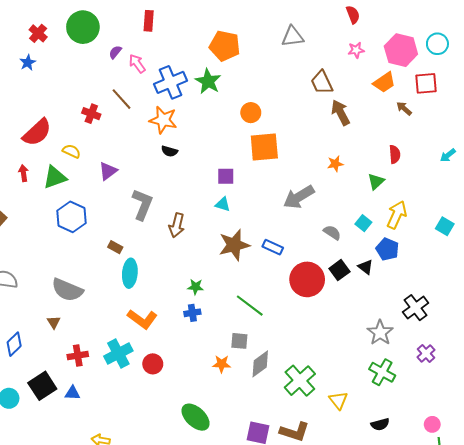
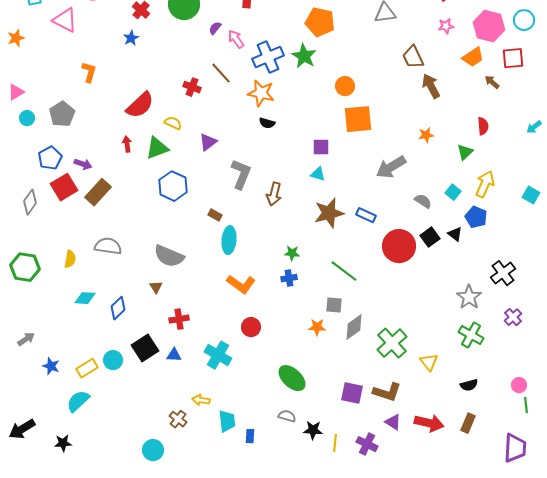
cyan cross: (118, 353) -> (218, 355), moved, turned -32

